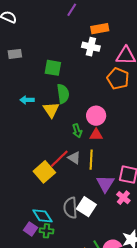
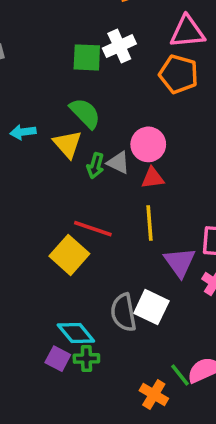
white cross: (91, 47) -> (119, 46), moved, turned -30
green square: (53, 68) -> (87, 57), moved
green semicircle: (63, 94) -> (85, 113), turned -30
green arrow: (77, 131) -> (95, 166), moved, turned 40
gray triangle: (74, 158) -> (118, 163), moved
red line: (59, 159) -> (93, 229), turned 70

